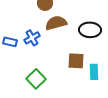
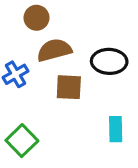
brown square: (76, 61) -> (69, 87), moved

